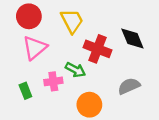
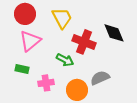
pink cross: (53, 81) -> (46, 83), moved
gray semicircle: (129, 86) -> (100, 78), moved
green rectangle: (25, 91) -> (22, 69), moved, turned -56

